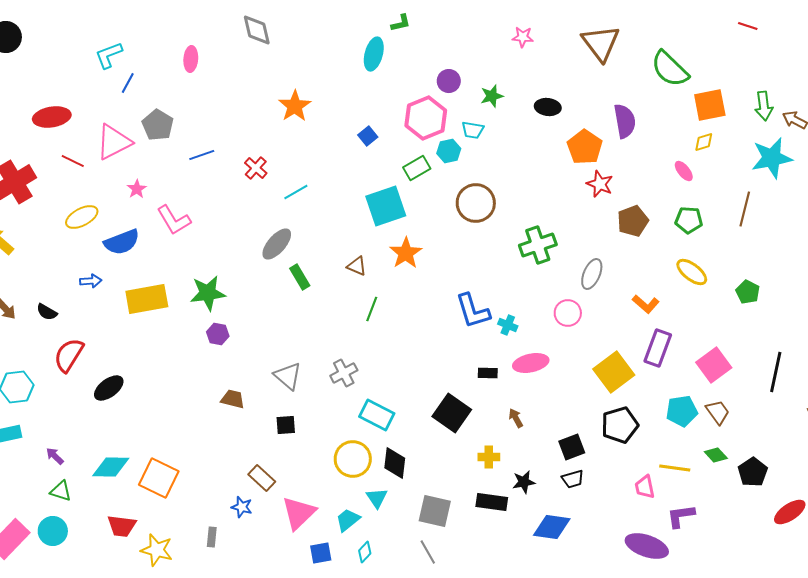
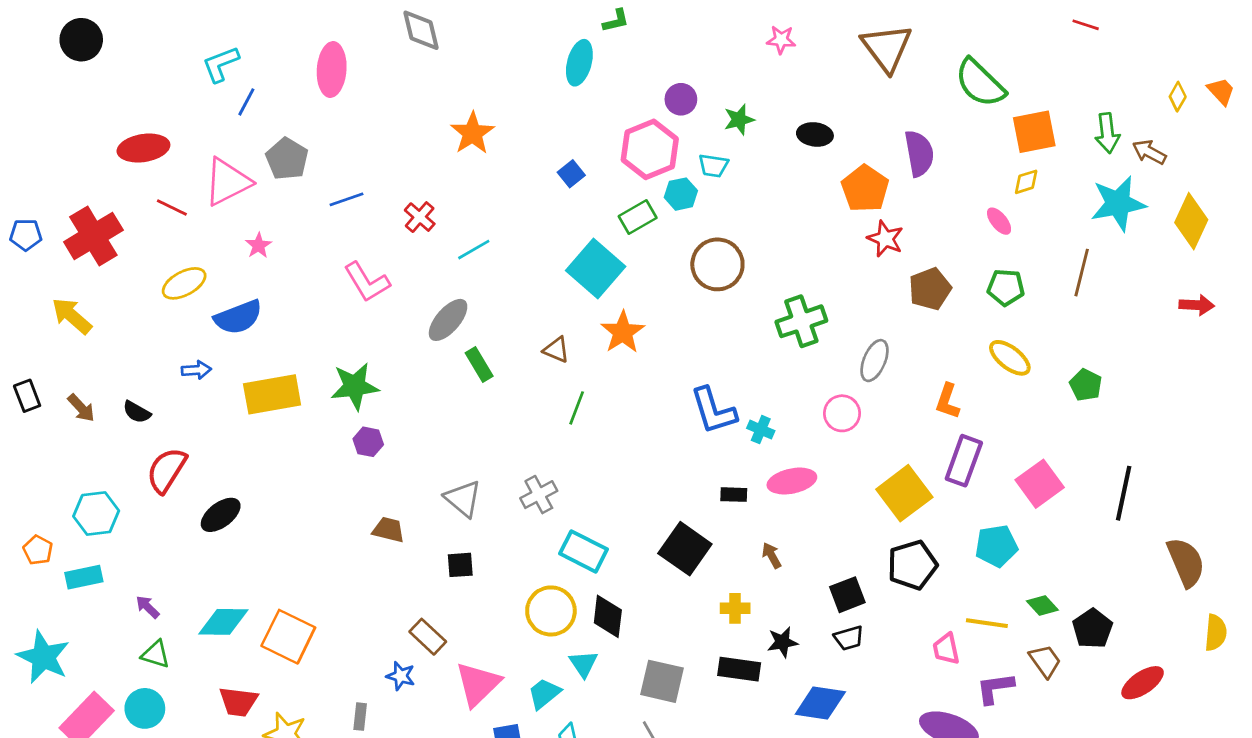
pink ellipse: (191, 59) -> (332, 69), size x1.5
cyan square: (386, 206) -> (596, 268), turned -30
pink L-shape: (174, 220) -> (367, 282), moved
orange L-shape: (646, 304) -> (948, 401), turned 68
brown trapezoid: (718, 412) -> (1045, 661), moved

